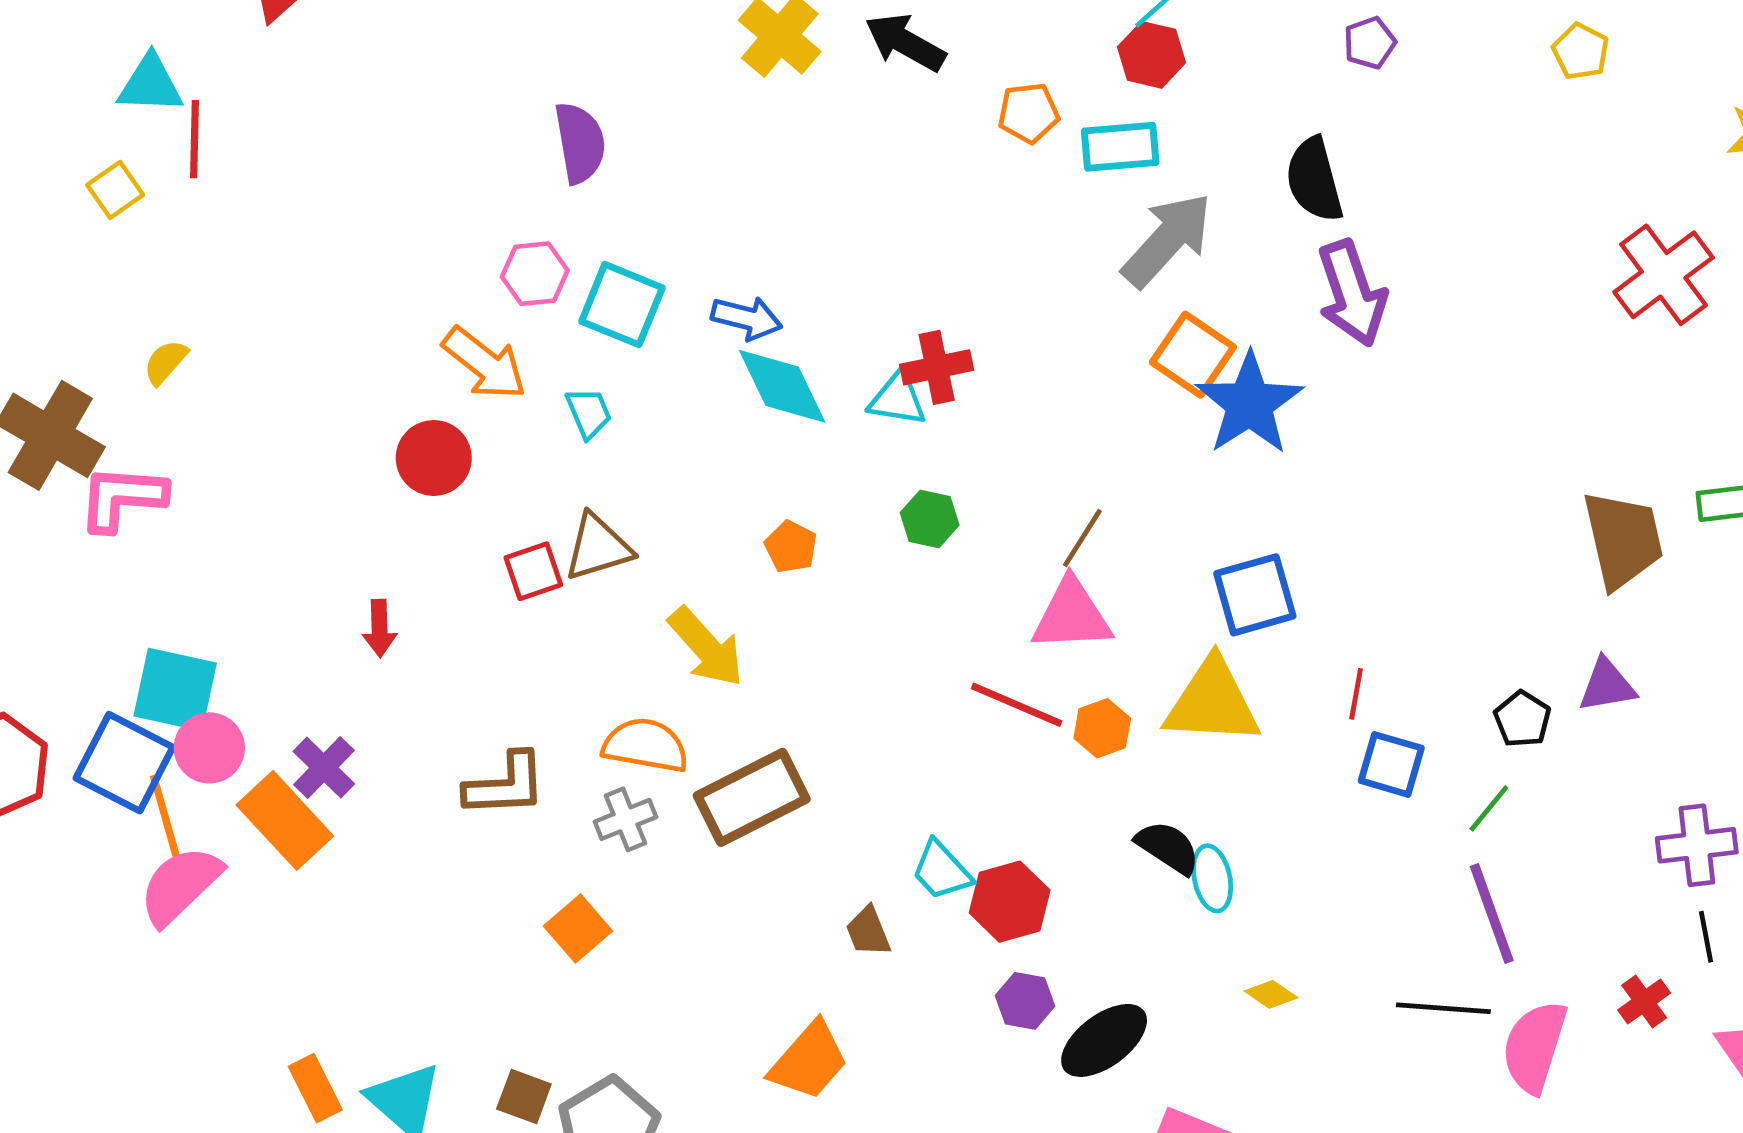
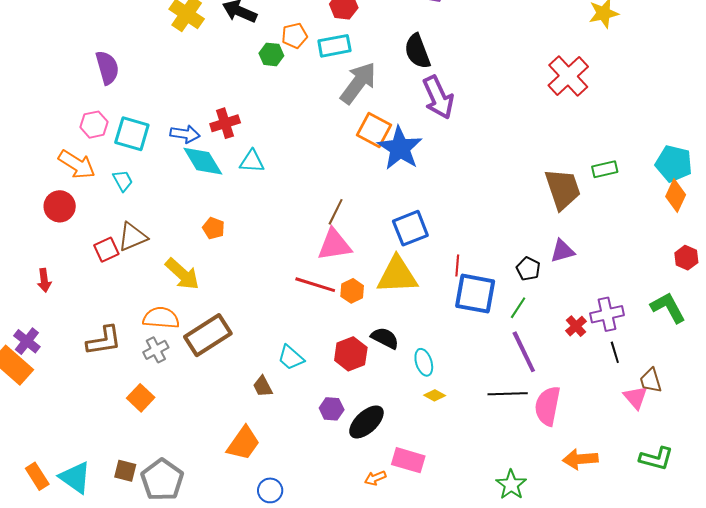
red cross: (937, 367) -> (225, 123), moved
green hexagon: (930, 519) -> (271, 54), moved
blue square: (1391, 764) -> (475, 294), size x1.5
cyan ellipse: (1212, 878) -> (424, 362), moved
red hexagon: (1010, 902) -> (351, 354), moved
red cross: (1644, 1002) -> (576, 326), moved

